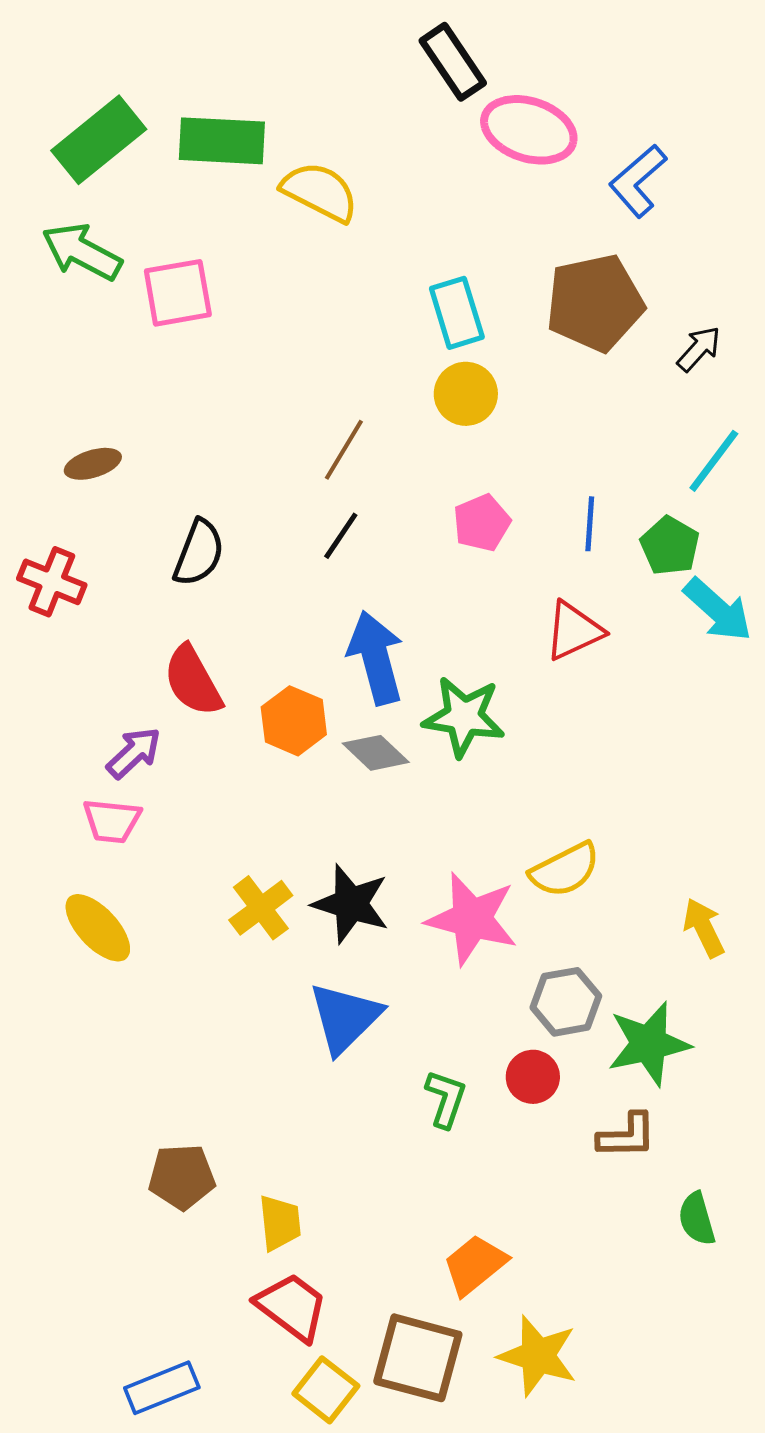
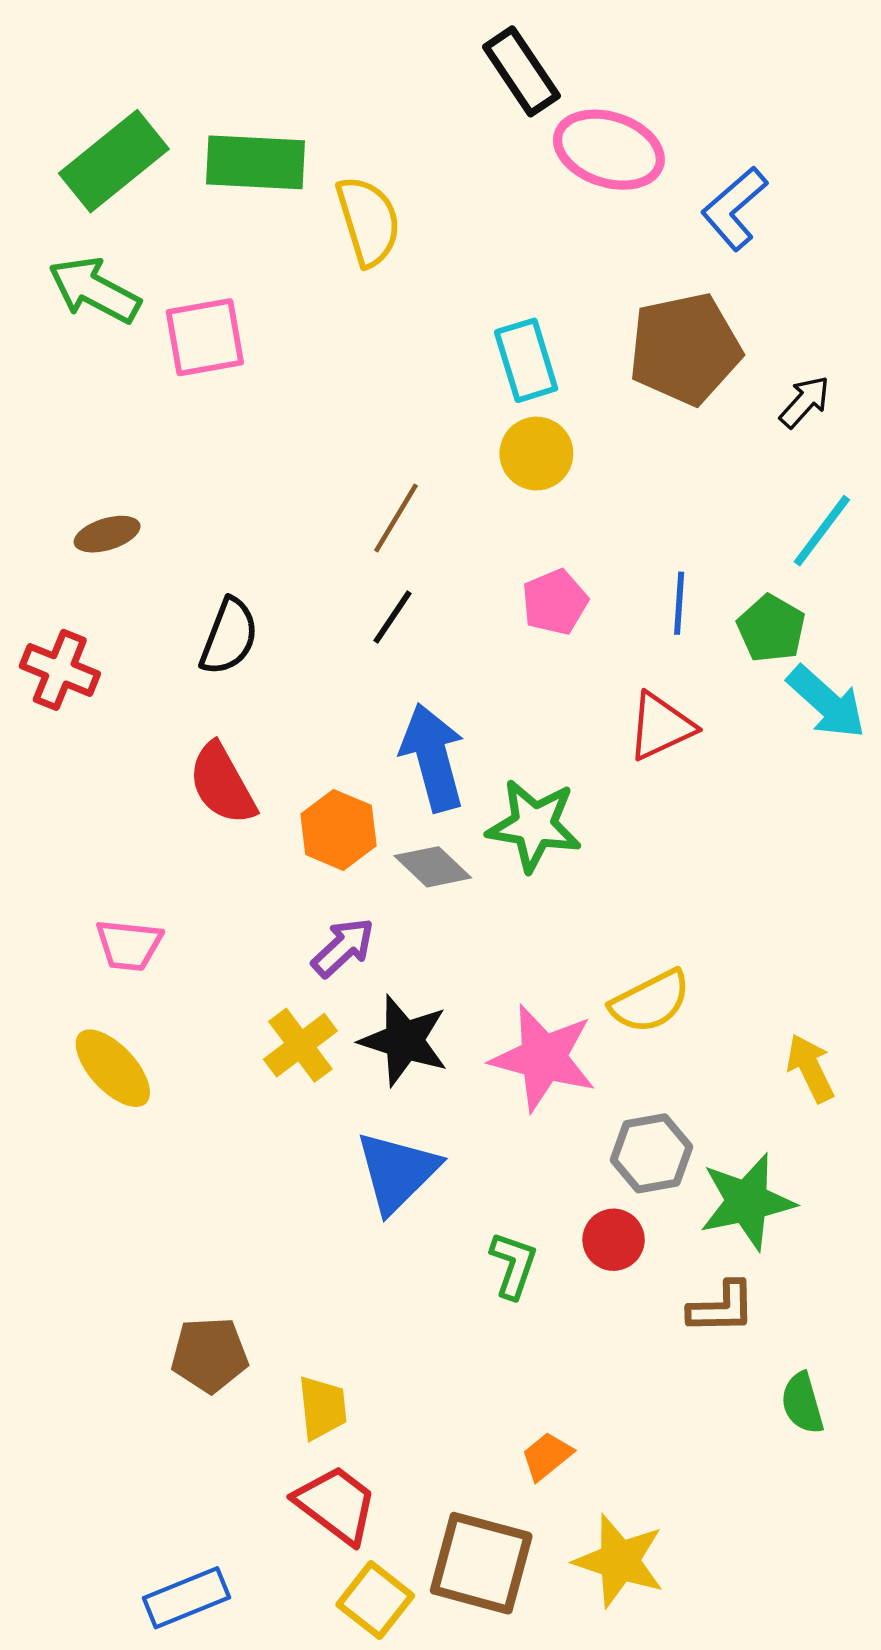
yellow semicircle: (320, 192) -> (368, 221), turned 46
purple arrow: (134, 753) -> (343, 947), moved
orange trapezoid: (475, 1265) -> (547, 1456), size x0.7

